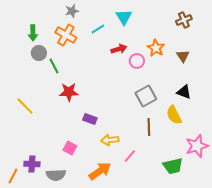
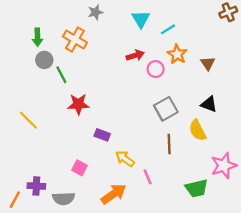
gray star: (72, 11) -> (95, 12), moved
brown cross: (184, 20) -> (228, 12), moved
cyan line: (98, 29) -> (168, 29), moved
yellow arrow: (110, 140) -> (125, 159), turned 42
pink line: (130, 156) -> (148, 177), turned -64

